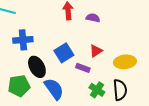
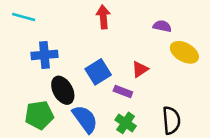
purple semicircle: (93, 18) -> (162, 26), moved
yellow ellipse: (125, 62) -> (184, 52), moved, turned 35
green cross: (97, 90) -> (126, 123), moved

